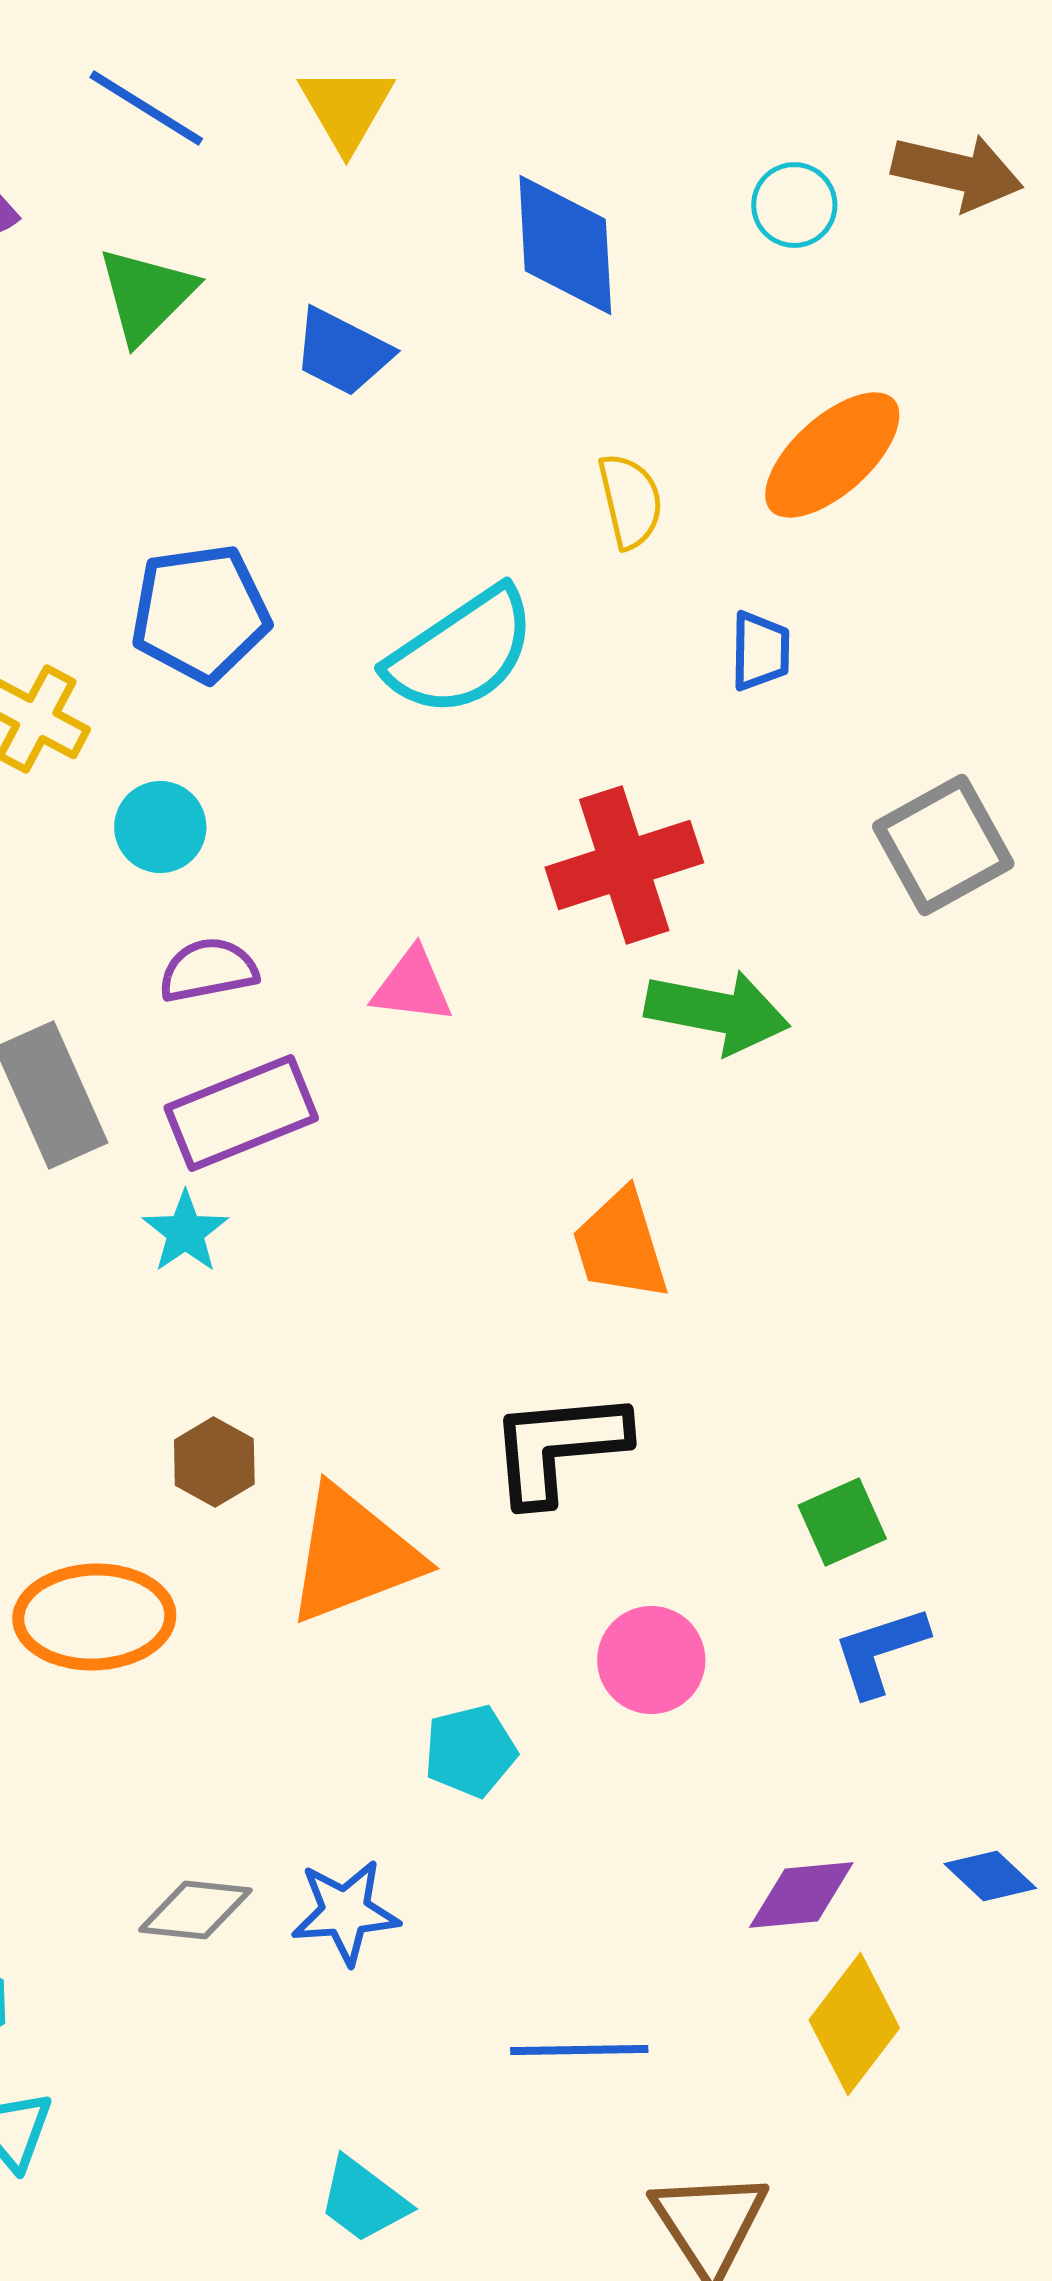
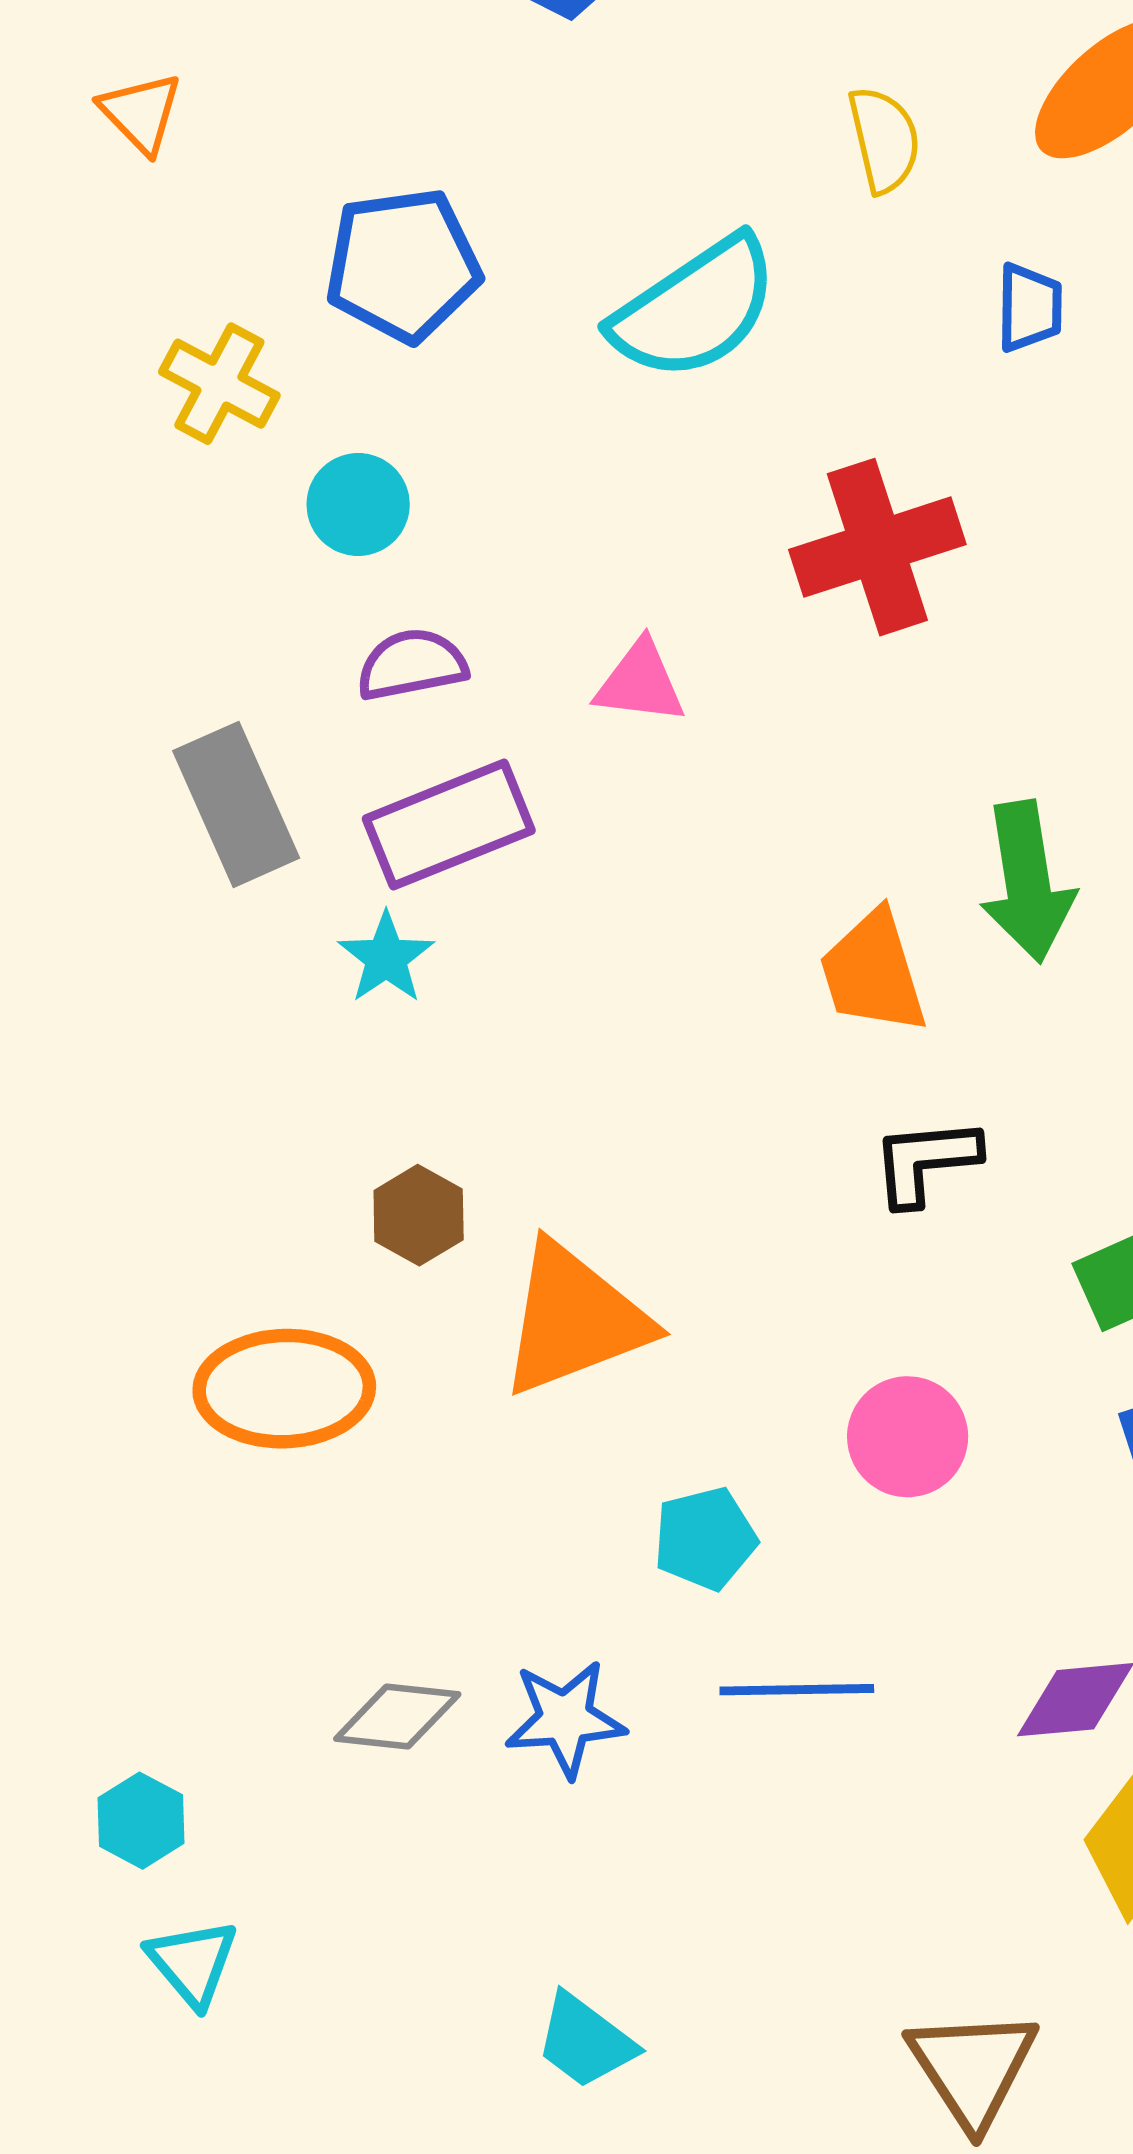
green arrow: (717, 1012) -> (1027, 882), moved, turned 70
black L-shape: (558, 1447) -> (925, 1161), moved, size x0.7
blue line: (579, 2050) -> (797, 1690), moved

